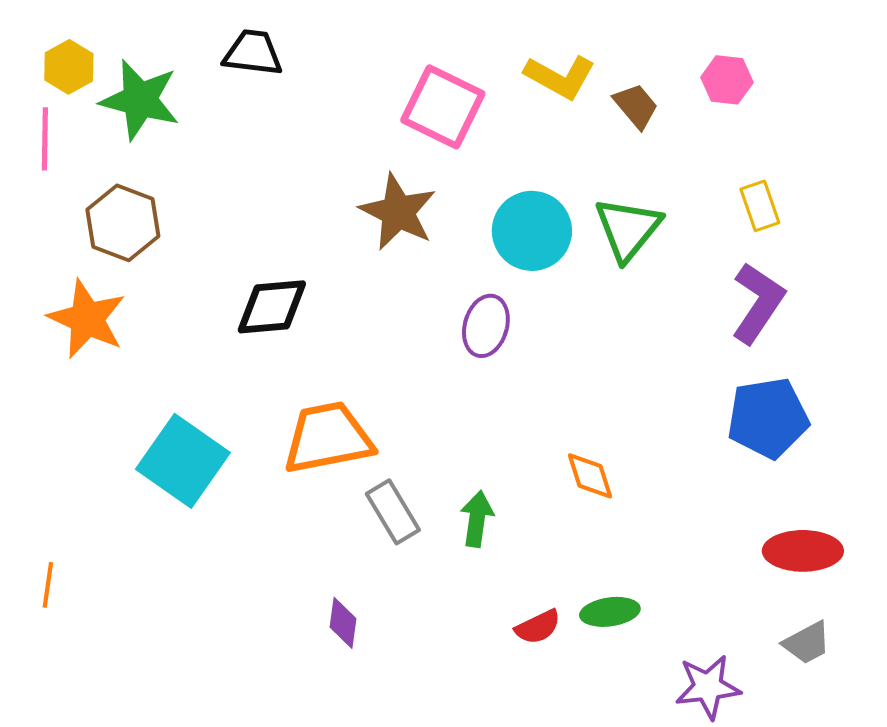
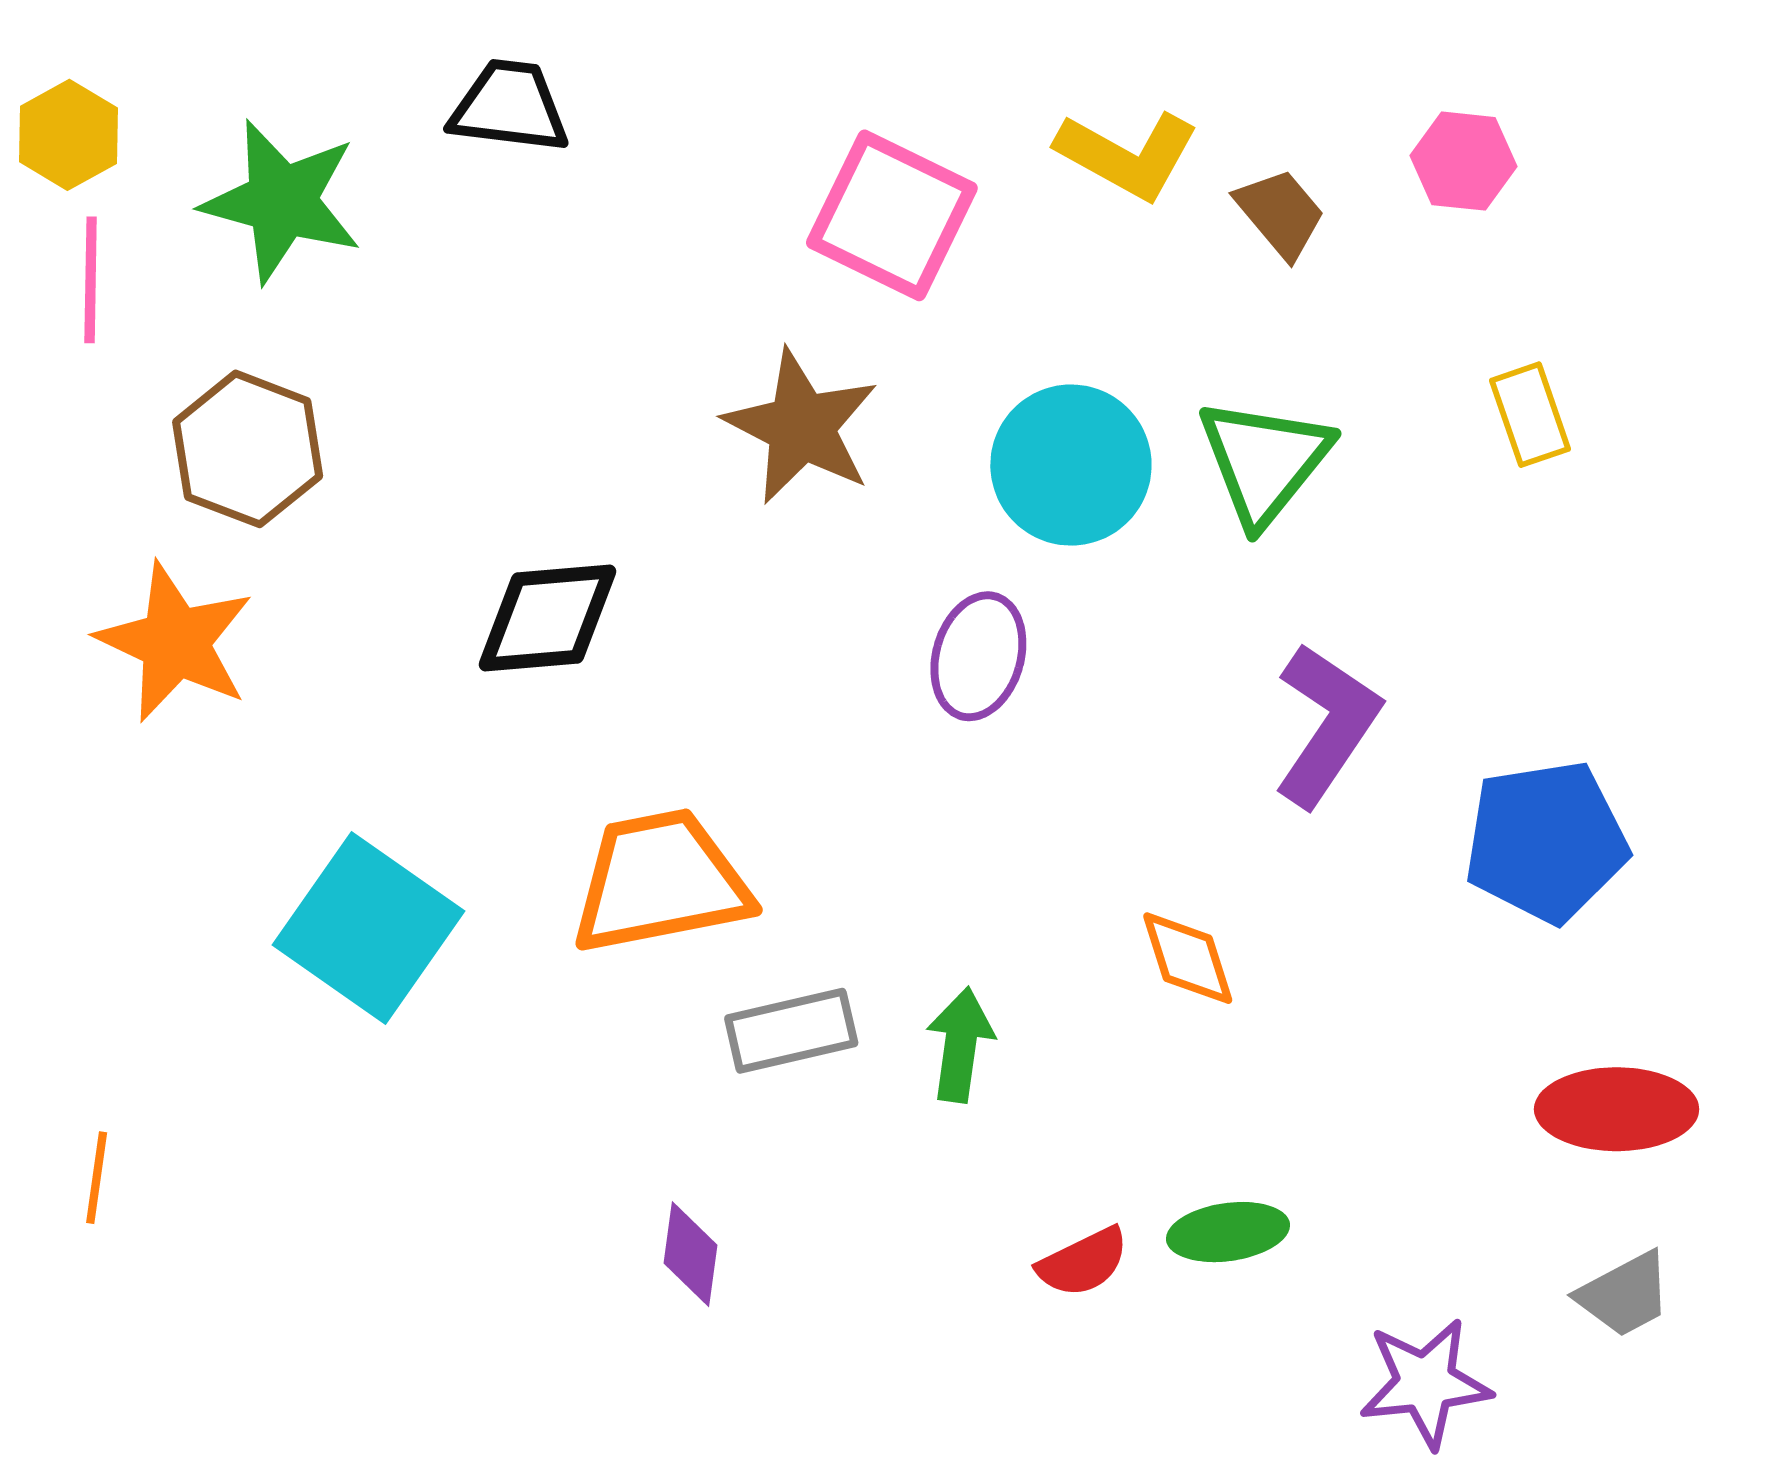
yellow hexagon: (69, 67) -> (68, 135), moved
purple L-shape: (758, 303) -> (1327, 725), moved
gray rectangle: (393, 512) -> (791, 1031), turned -72

